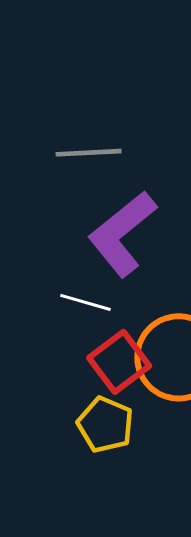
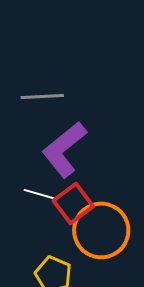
red square: (119, 362) -> (73, 203), moved

